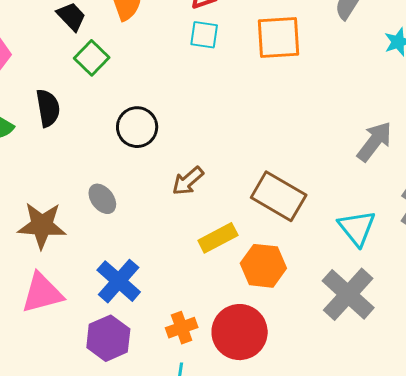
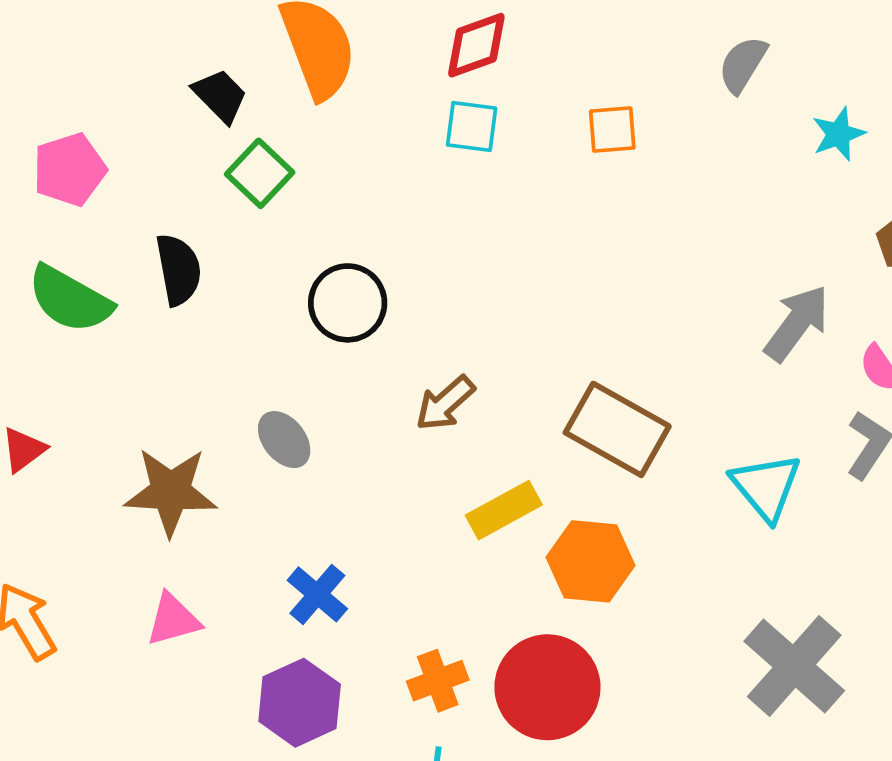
orange square: (278, 38) -> (612, 130), size x0.6
blue cross: (119, 281) -> (317, 594), size x0.7
pink triangle: (42, 293) -> (173, 620), size x0.7
gray cross: (348, 294) -> (794, 666), moved

